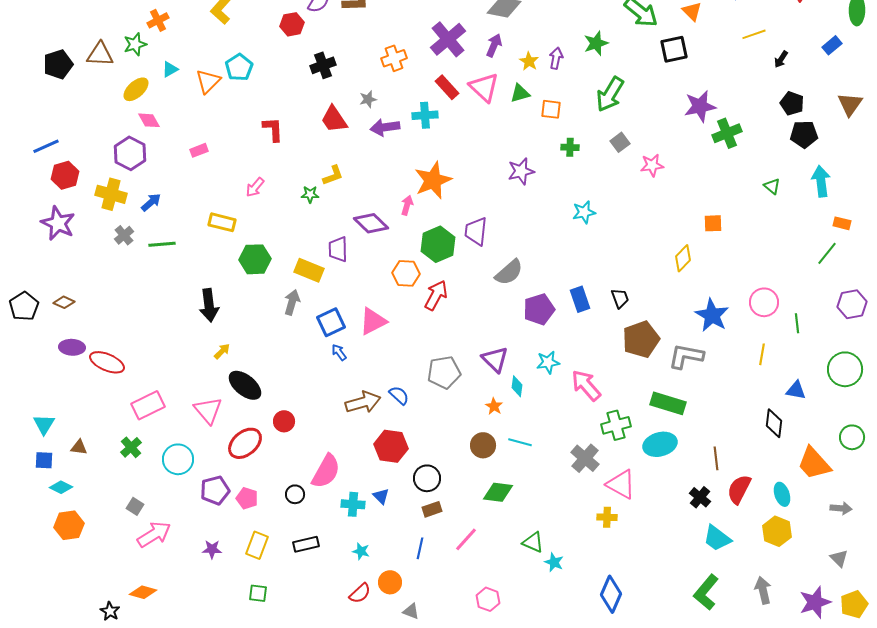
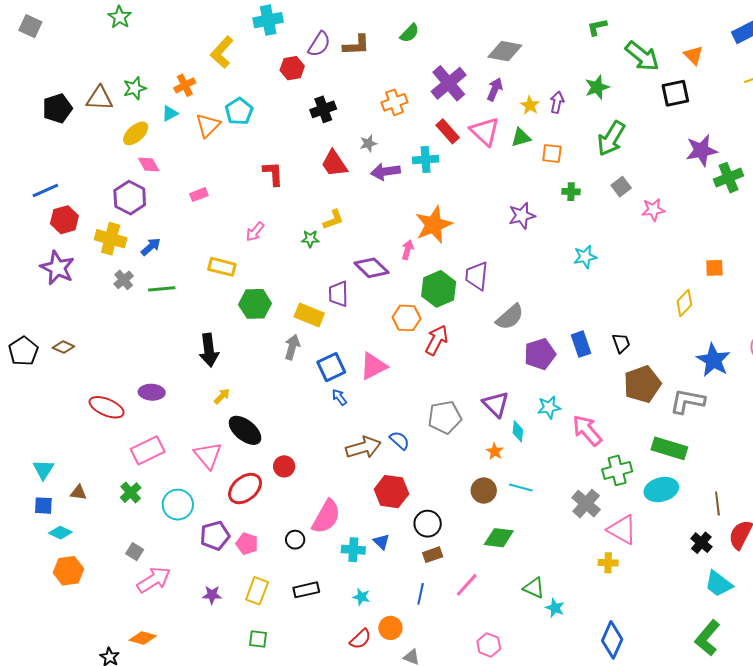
orange cross: (158, 20) -> (185, 85), moved
purple ellipse: (72, 347) -> (152, 392), moved

